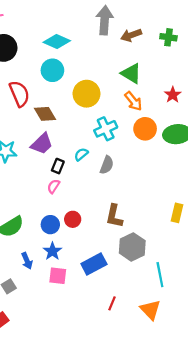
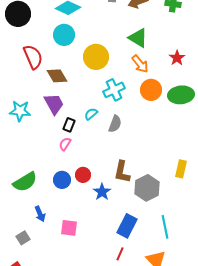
purple trapezoid: (42, 144) -> (54, 104), turned -75
gray hexagon: (132, 247) -> (147, 188), moved
blue star: (52, 251) -> (102, 192), moved
blue rectangle: (94, 264) -> (127, 226), moved, turned -35

